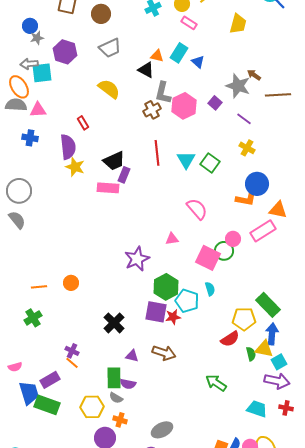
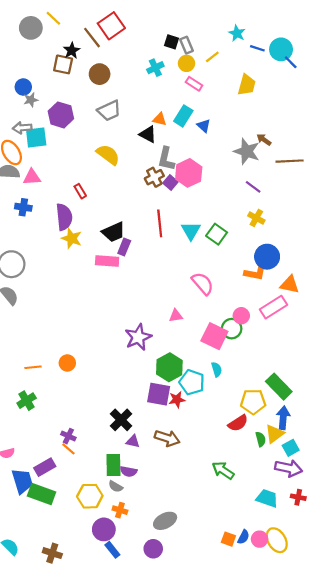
purple square: (215, 103) -> (170, 183), moved
black cross: (114, 323) -> (121, 420), moved
yellow triangle: (264, 349) -> (275, 434), turned -48

